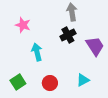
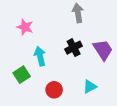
black cross: (68, 35) -> (74, 48), moved
green square: (18, 82) -> (22, 75), moved

